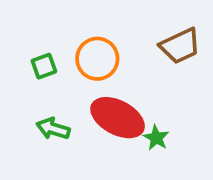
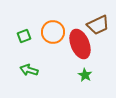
red ellipse: (118, 118) -> (80, 44), moved, turned 40

